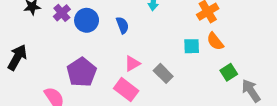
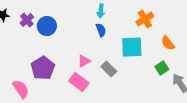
blue semicircle: (122, 25) -> (101, 30), moved
orange semicircle: (215, 41) -> (168, 43), moved
cyan square: (192, 46) -> (132, 47), size x1.6

